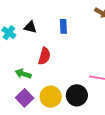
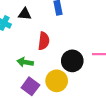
black circle: (77, 95) -> (72, 61), moved

